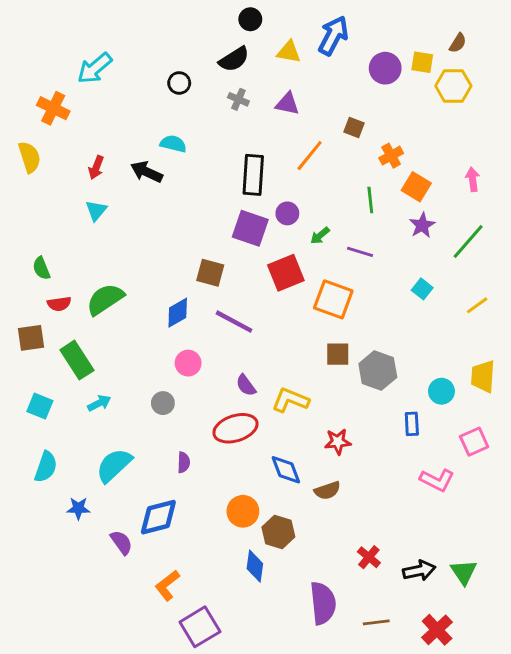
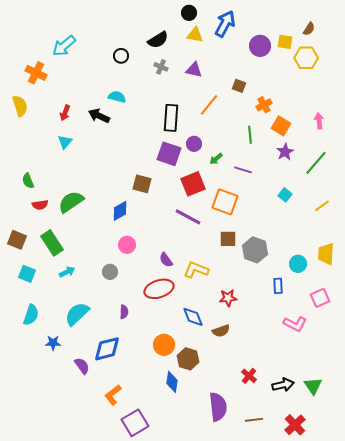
black circle: (250, 19) -> (189, 13), moved
purple line: (234, 322) -> (188, 217), moved
brown square: (31, 338) -> (17, 240), moved, turned 30

